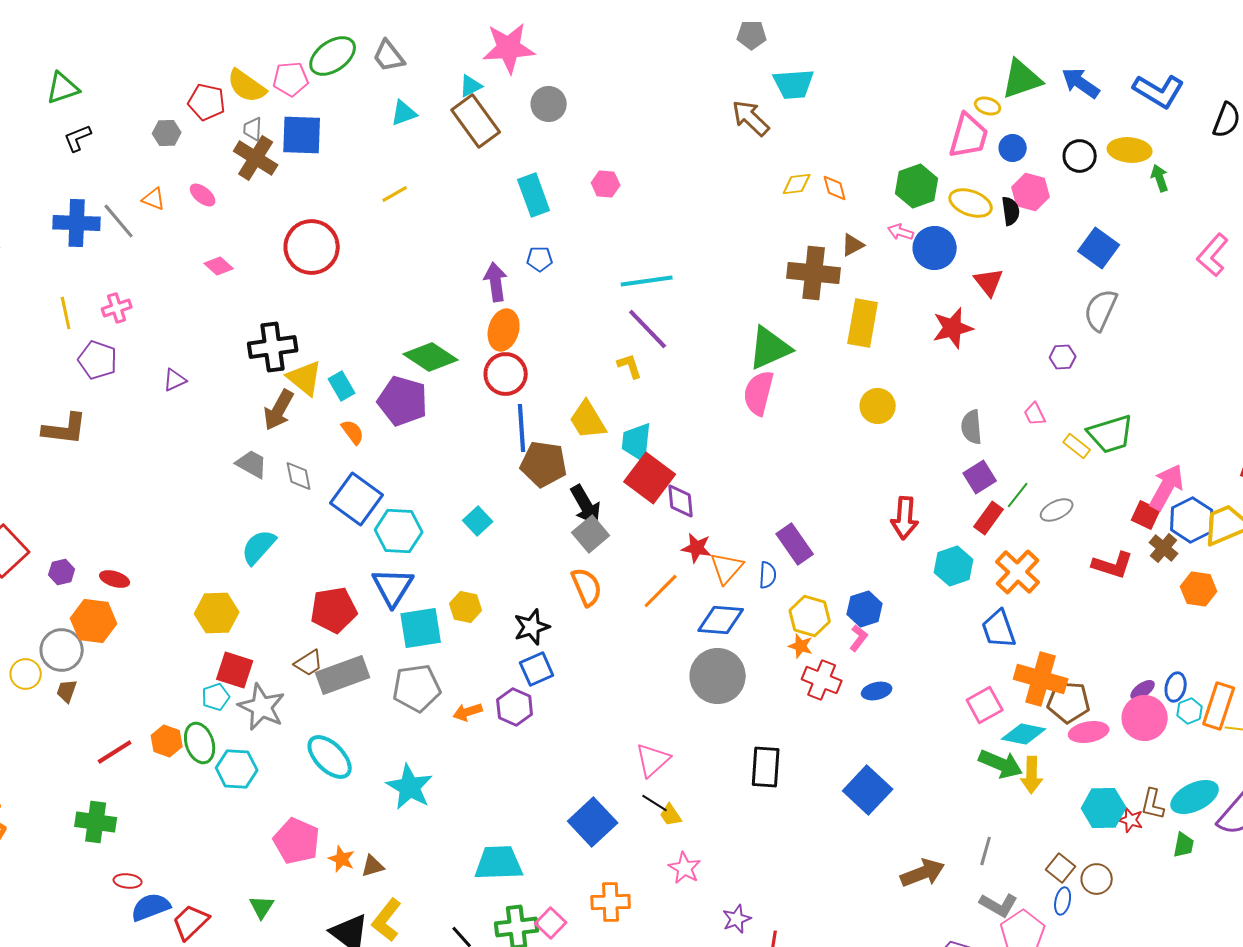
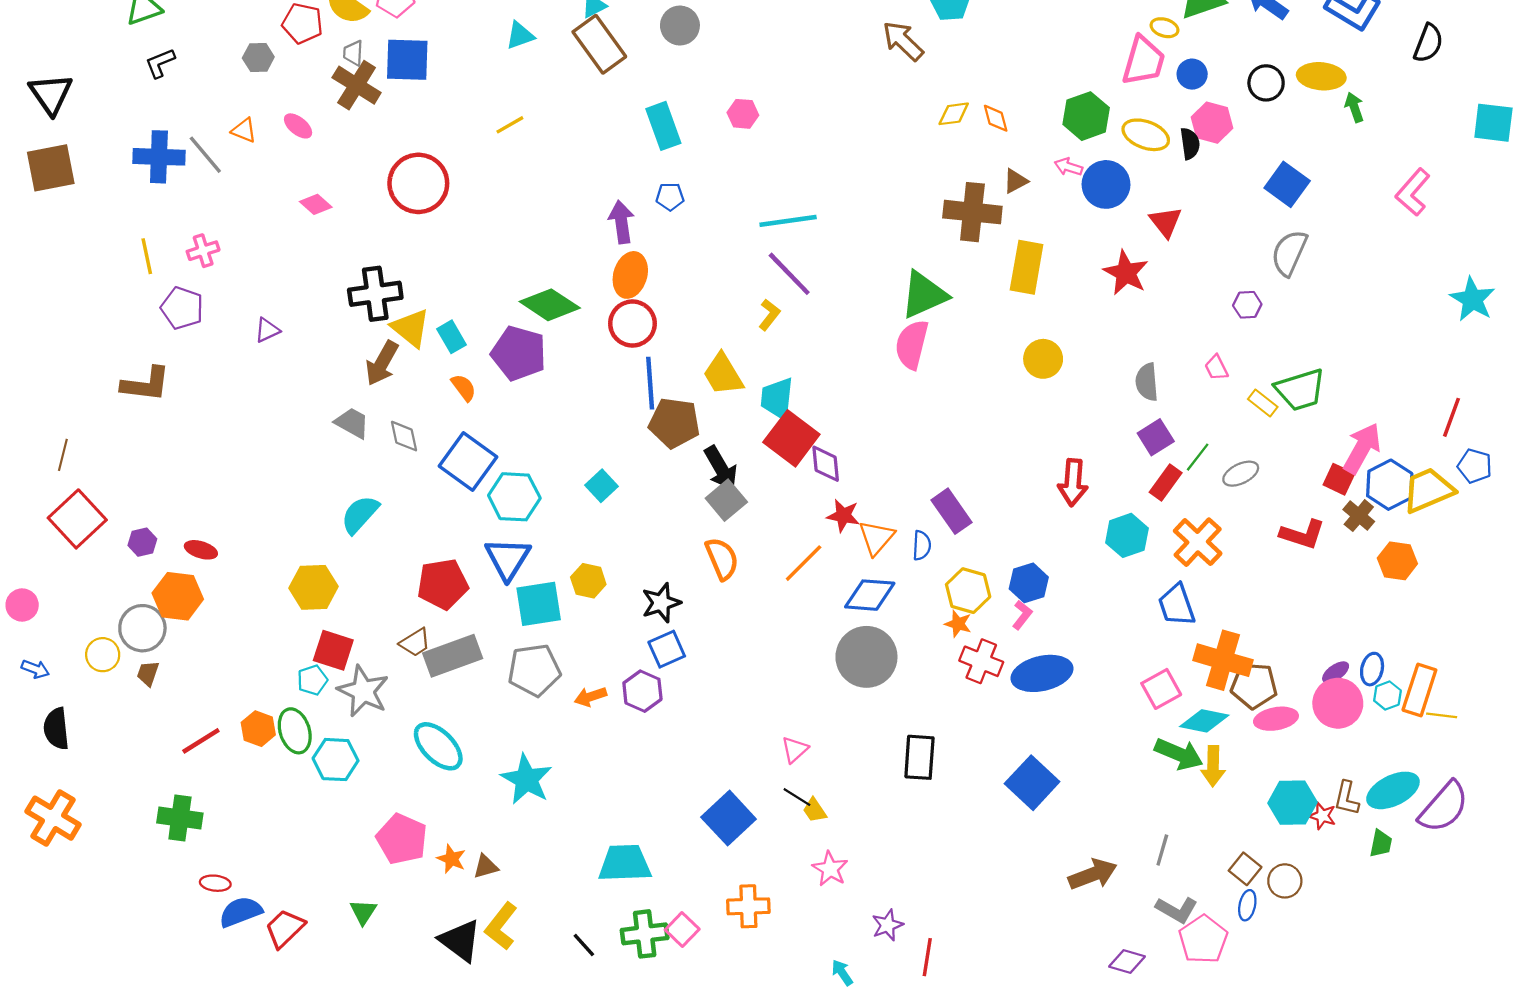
red star: (953, 328) -> (1126, 273), turned -30
yellow L-shape: (630, 366) -> (769, 315), turned 56
blue ellipse: (877, 691) -> (1042, 673), size x1.8
pink triangle: (653, 760) -> (795, 750), size x0.7

